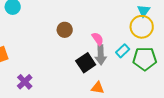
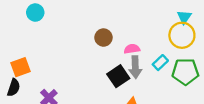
brown circle: (65, 30) -> (103, 38), moved
pink semicircle: (98, 39) -> (132, 49), turned -64

